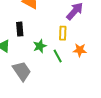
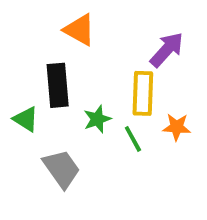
black rectangle: (20, 29) -> (58, 85), size x1.5
yellow rectangle: (63, 33) -> (143, 93), size x1.5

